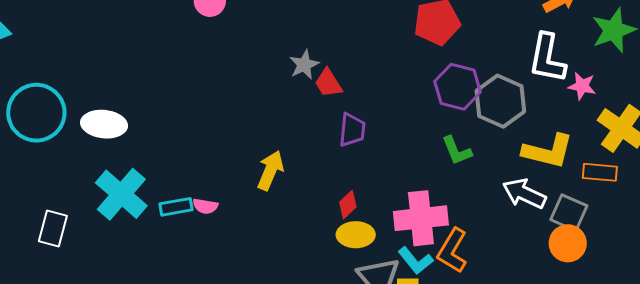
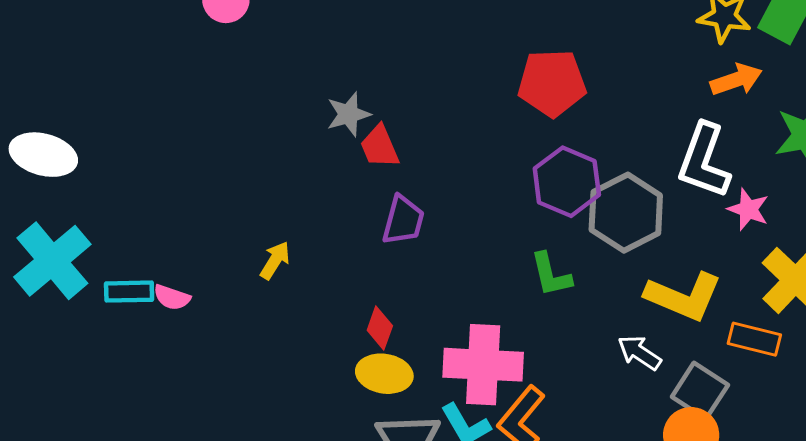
yellow arrow: (270, 170) -> (275, 260), size x0.7
white arrow: (524, 194) -> (639, 353), size x0.7
red diamond: (348, 205) -> (380, 328), turned -36

